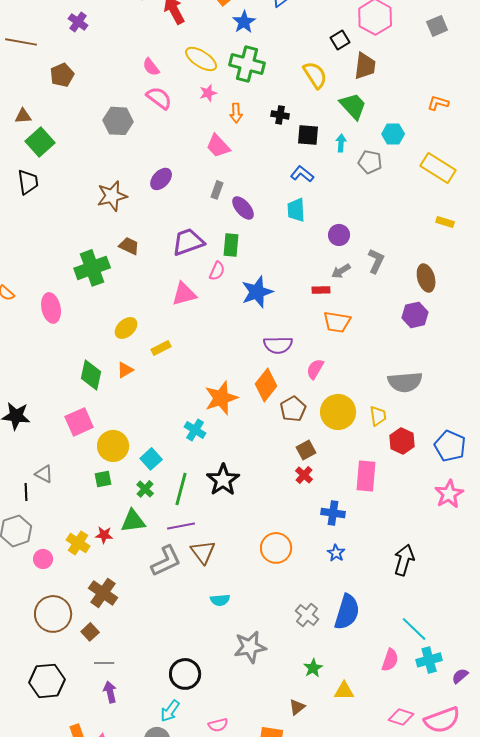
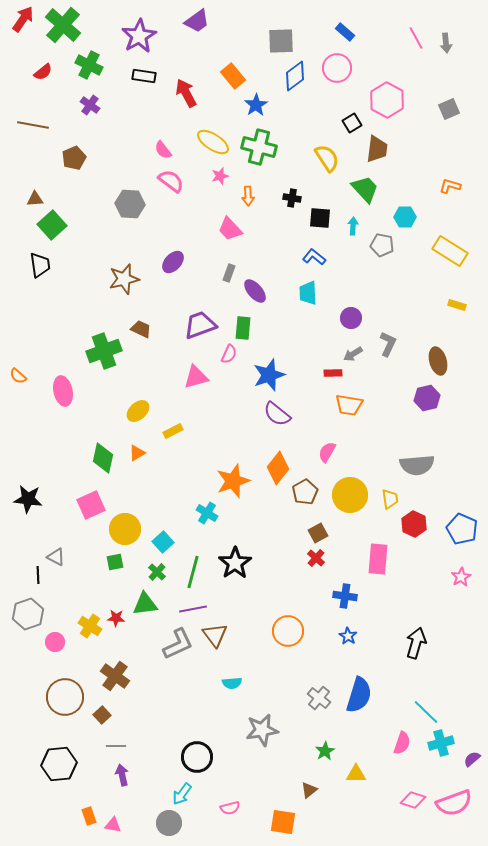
purple semicircle: (278, 345) -> (277, 414), moved, turned 40
pink star: (449, 494) -> (461, 577), size x0.7

